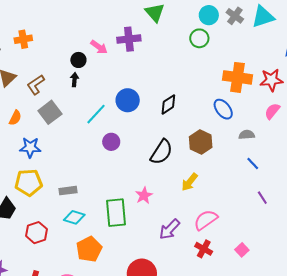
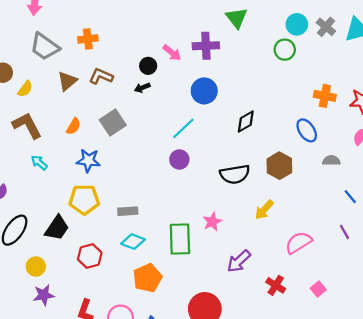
orange cross: (238, 77) -> (325, 96), size x0.7
black arrow: (74, 80) -> (142, 88), turned -120
brown L-shape: (36, 85) -> (101, 76), moved, turned 55
blue circle: (128, 100) -> (204, 91), moved
cyan line: (96, 114) -> (183, 128), moved
black semicircle: (161, 152) -> (235, 174), turned 44
blue line: (253, 163) -> (350, 197), moved
pink semicircle: (206, 220) -> (299, 243), moved

